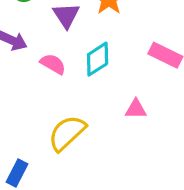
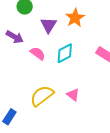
pink triangle: (136, 109) -> (73, 95), moved, turned 32

